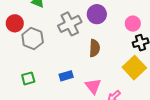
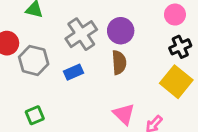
purple circle: (97, 14) -> (121, 31), moved
pink circle: (133, 24) -> (175, 15), moved
blue rectangle: (66, 76) -> (73, 72), moved

